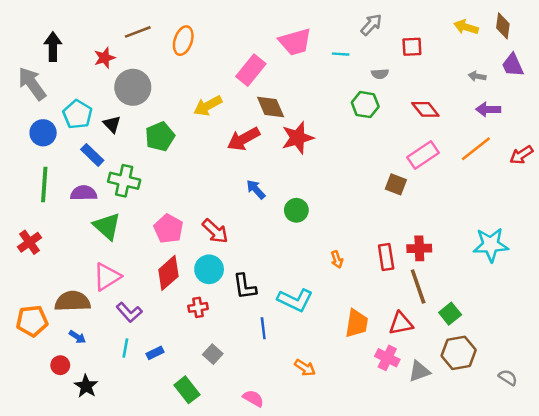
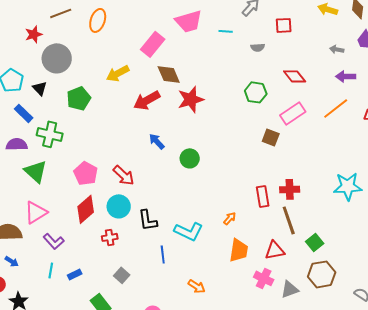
green hexagon: (365, 105) -> (256, 92), moved
orange arrow: (337, 259) -> (230, 218), moved, turned -120

